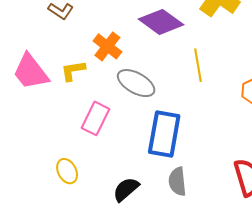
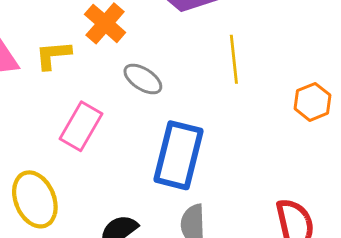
gray ellipse: (136, 83) -> (143, 79), size x0.7
yellow ellipse: (67, 171) -> (35, 199), size x1.5

